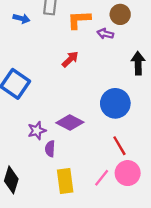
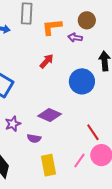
blue circle: (115, 103) -> (82, 81), moved
purple star: (37, 131) -> (13, 124), moved
purple semicircle: (50, 149) -> (34, 138), turned -80

